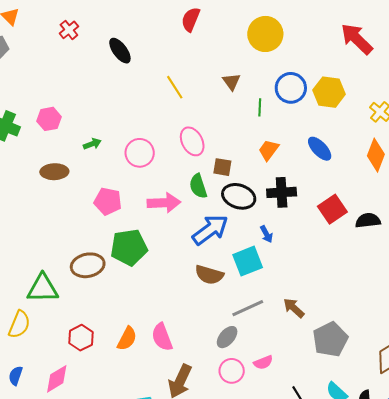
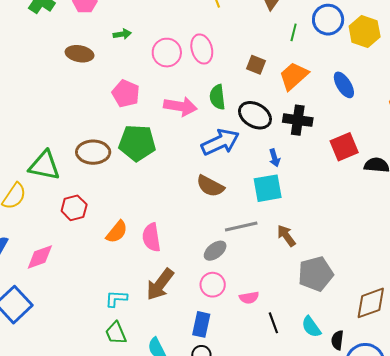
pink ellipse: (192, 141) -> (202, 49), moved
orange trapezoid: (269, 150) -> (294, 76), size x1.4
brown square: (222, 167) -> (256, 65), moved
cyan square: (248, 261) -> (268, 188), moved
red hexagon: (81, 338) -> (74, 208), moved
pink semicircle: (263, 362) -> (249, 298), moved

